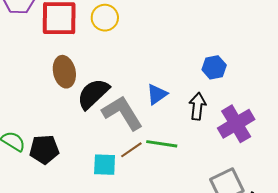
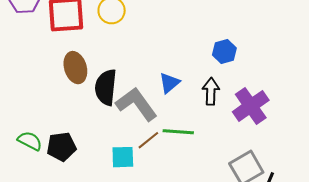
black semicircle: (93, 94) -> (106, 87), turned -36

